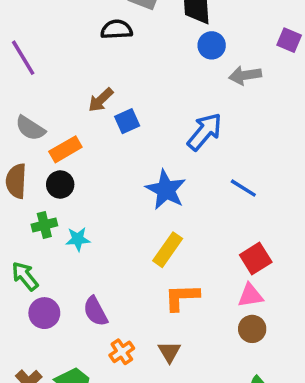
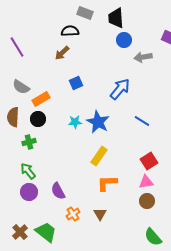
brown arrow: (101, 100) -> (62, 53), moved
cyan star: (78, 239) -> (75, 122), moved
green arrow: (25, 276) -> (28, 171), moved

